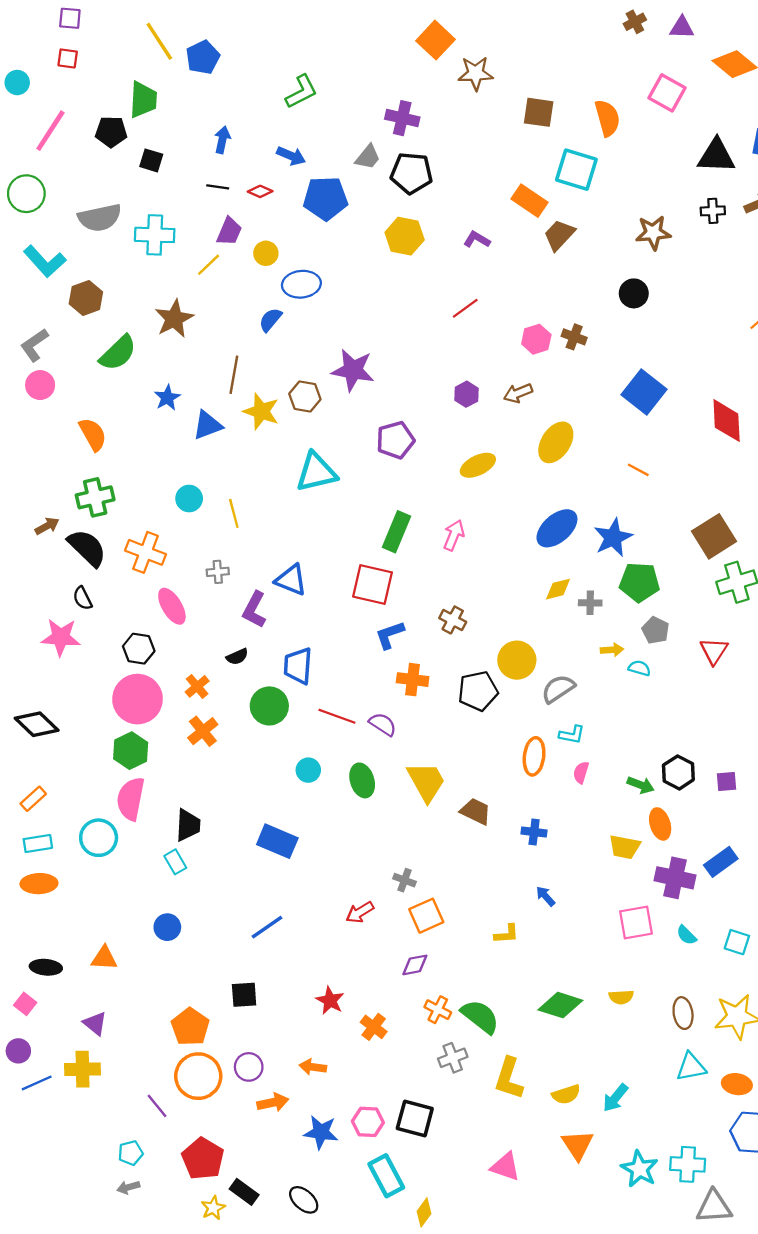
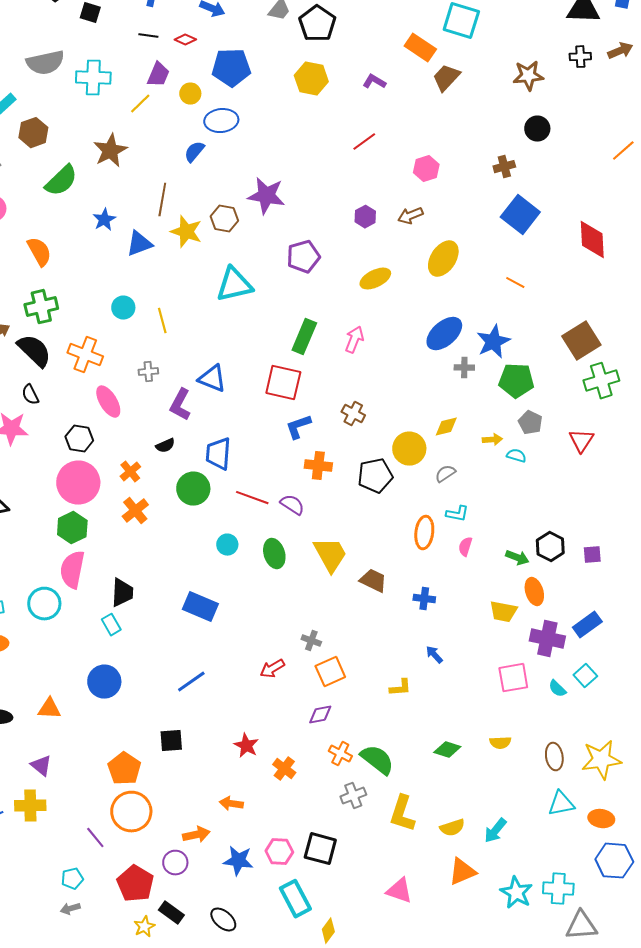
black pentagon: (411, 173) -> (317, 24), turned 30
blue pentagon: (325, 198) -> (231, 68), moved
black circle: (634, 293) -> (537, 129), moved
brown cross: (574, 337) -> (504, 167), moved, turned -35
yellow diamond: (558, 589) -> (446, 427), moved
gray cross: (590, 603) -> (464, 368), moved
gray semicircle: (558, 689) -> (445, 474), size x0.7
blue circle: (167, 927) -> (104, 682), size x1.4
cyan square: (737, 942) -> (585, 676), moved, turned 30
green diamond: (560, 1005) -> (447, 750), size x0.7
purple circle: (249, 1067) -> (175, 863), moved
orange triangle: (578, 1145) -> (462, 872), turned 40

